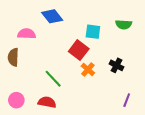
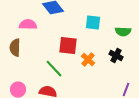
green semicircle: (124, 25) -> (123, 32), moved
red square: (79, 50) -> (68, 46), moved, turned -30

